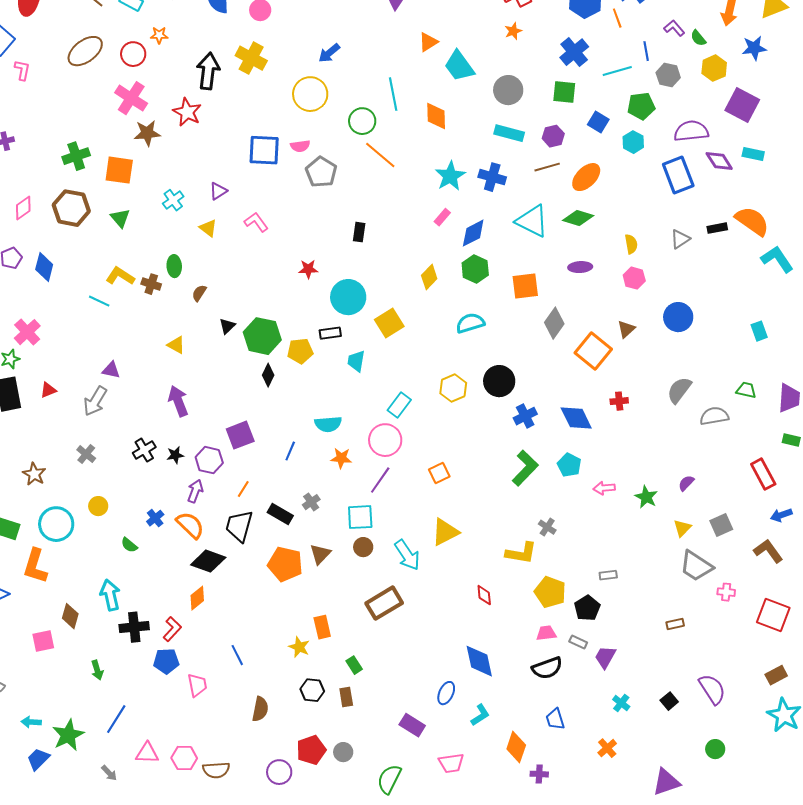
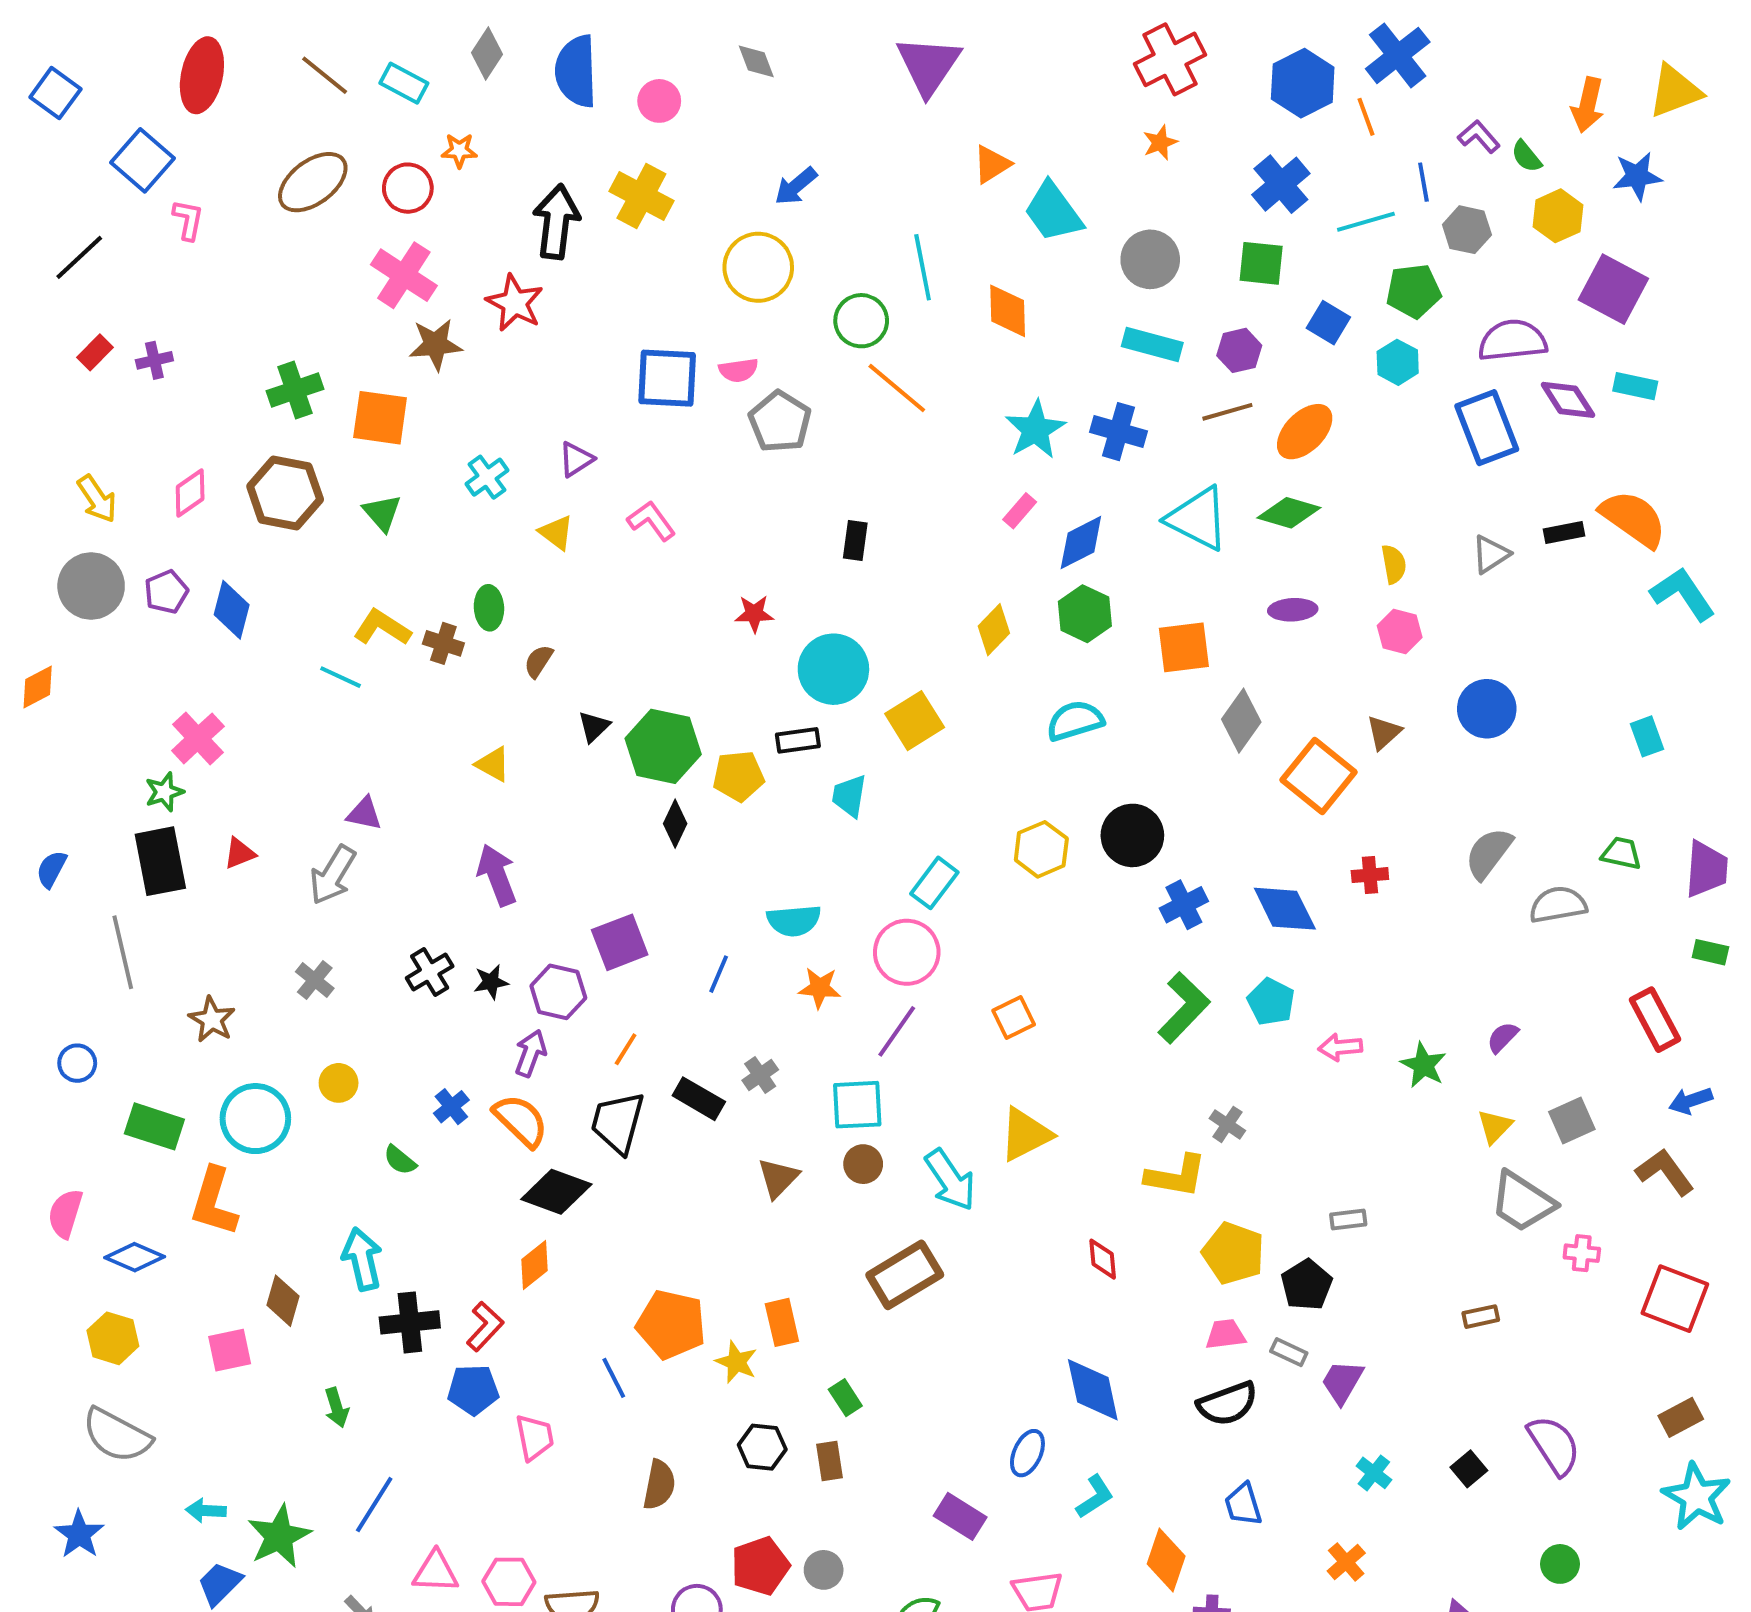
orange pentagon: (285, 564) -> (671, 1324), moved

